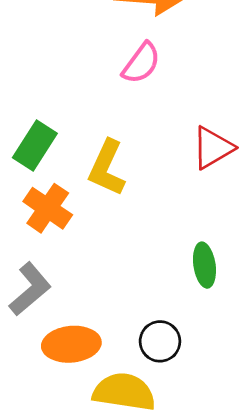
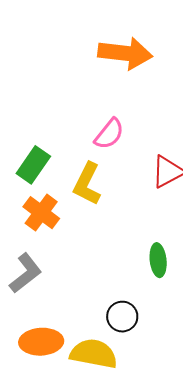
pink semicircle: (141, 63) -> (109, 134), moved
orange ellipse: (71, 344) -> (41, 342), moved

